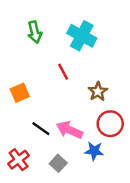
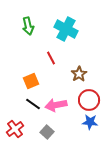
orange square: (20, 93) -> (31, 81), moved
pink arrow: (69, 130) -> (56, 105), turned -35
blue star: (94, 151) -> (90, 122), moved

